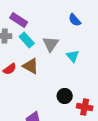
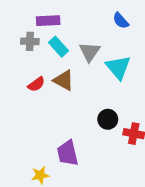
purple rectangle: (19, 20) -> (48, 21), turned -36
cyan triangle: (73, 56) -> (118, 67), size x1.5

